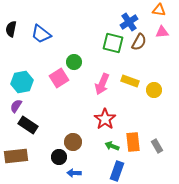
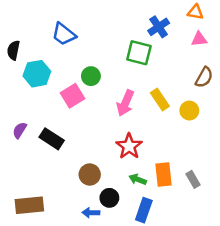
black semicircle: (11, 29) -> (13, 50), moved
blue trapezoid: (41, 34) -> (64, 34), moved
brown semicircle: (139, 42) -> (204, 77), moved
yellow rectangle: (130, 81) -> (160, 99), turned 36
cyan hexagon: (22, 82) -> (37, 74), moved
black rectangle: (28, 125) -> (52, 139), moved
brown rectangle: (16, 156) -> (29, 205), moved
black circle: (59, 157) -> (109, 198), moved

